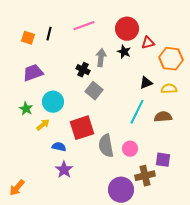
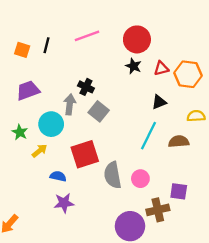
red triangle: (148, 43) -> (161, 68), moved
gray arrow: (101, 58) -> (70, 104), moved
yellow semicircle: (169, 89) -> (196, 116), moved
purple star: (64, 170) -> (64, 203), turned 30

